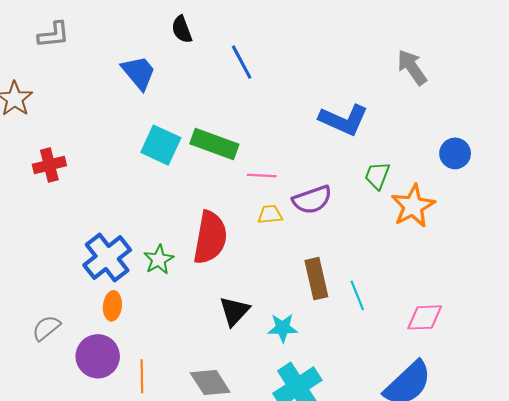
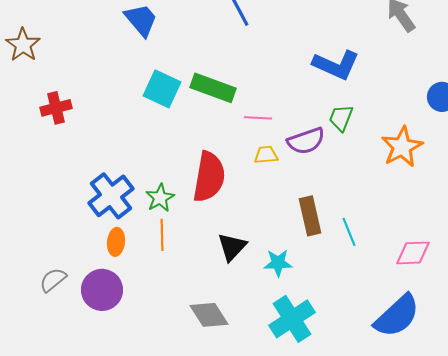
green trapezoid: (377, 176) -> (341, 118), moved
gray semicircle: (46, 328) -> (53, 280), moved
orange line: (142, 376) -> (162, 235), moved

